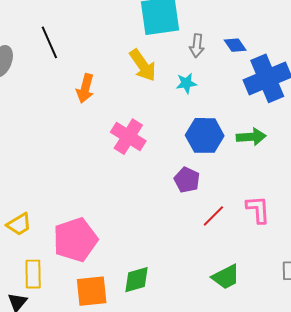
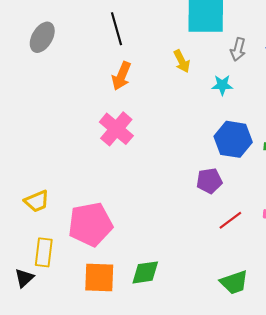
black line: (49, 42) -> (116, 29), moved
yellow arrow: (143, 65) -> (182, 61), size x0.7
pink cross: (128, 137) -> (116, 129), moved
purple pentagon: (187, 180) -> (209, 181), turned 30

